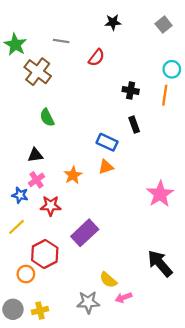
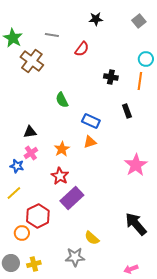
green semicircle: (47, 118) -> (62, 100), moved
black rectangle: (134, 125) -> (127, 111), moved
red star: (51, 206) -> (60, 176), moved, turned 30
pink arrow: (124, 298) -> (131, 269), moved

